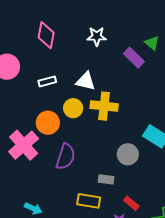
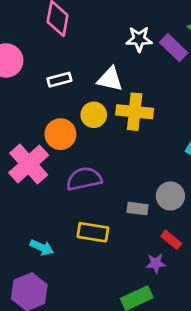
white star: (97, 36) -> (139, 39), moved
gray circle: (128, 154) -> (170, 196), moved
purple semicircle: (66, 157) -> (84, 179), turned -120
yellow rectangle: (89, 201) -> (93, 232), moved

